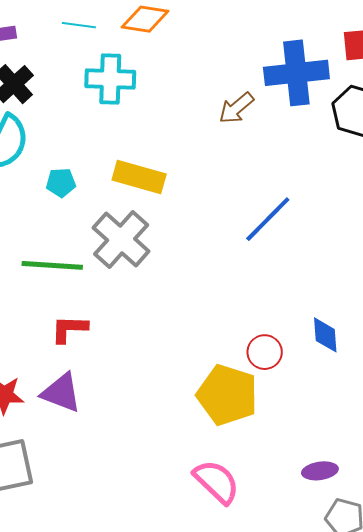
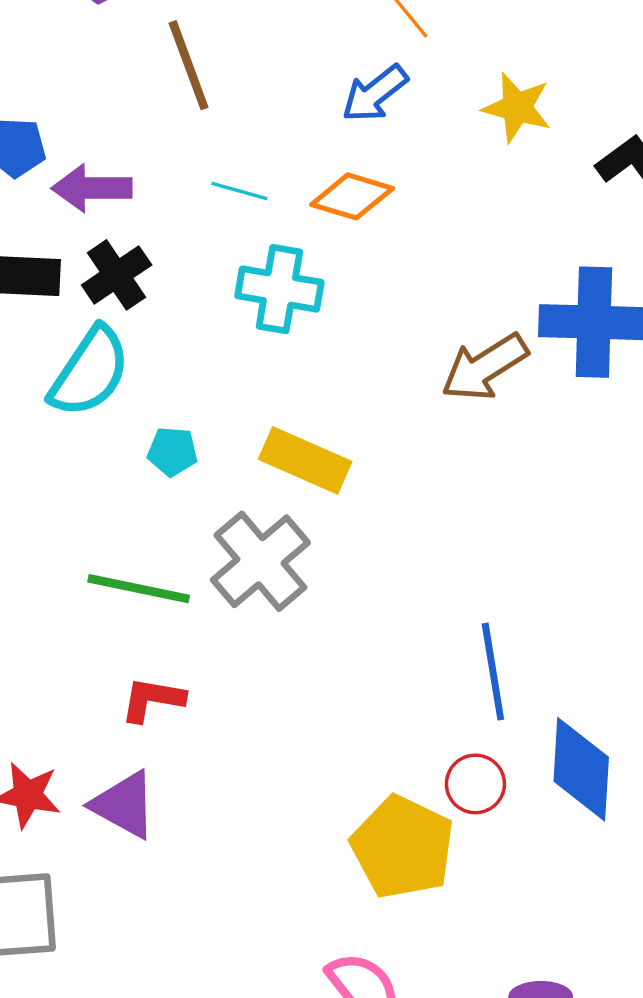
brown arrow: (236, 108) -> (485, 367), size x1.4
blue line: (268, 219) -> (493, 672), moved, turned -62
blue diamond: (325, 335) -> (581, 769), size x1.6

